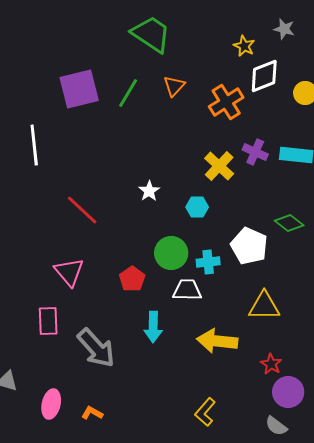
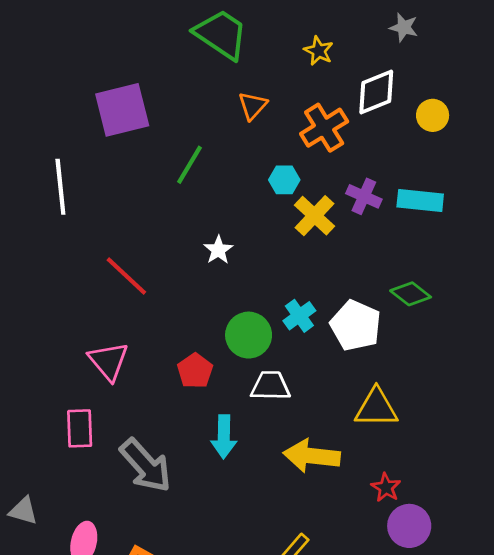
yellow star: (244, 46) -> (319, 51), moved
green line: (128, 93) -> (190, 165), moved
cyan hexagon: (197, 207) -> (284, 180), moved
cyan cross: (208, 262) -> (299, 316), moved, turned -30

